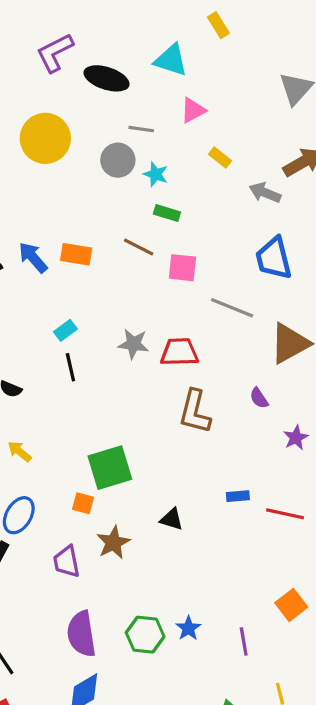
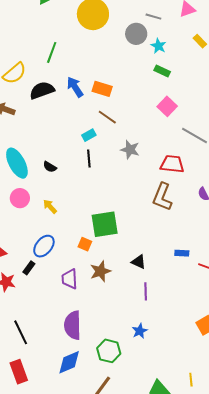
brown line: (139, 247) -> (107, 117), moved
pink square: (182, 268) -> (167, 106), turned 30
red trapezoid: (179, 352) -> (172, 164), moved
green hexagon: (145, 635) -> (109, 351), moved
purple line: (244, 641) -> (146, 291), moved

